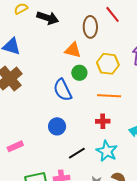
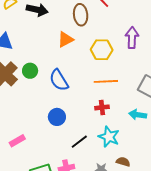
orange triangle: (73, 50) -> (65, 40), turned -36
green circle: (79, 73) -> (30, 71), moved

